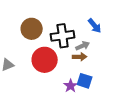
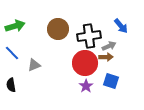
red circle: (45, 60) -> (85, 63), moved
purple star: (71, 86) -> (86, 86), moved

